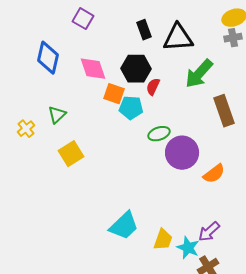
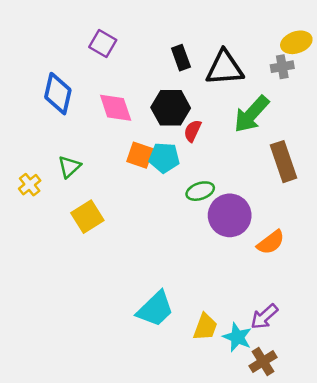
gray cross: (233, 38) -> (282, 67), moved
orange square: (114, 94) -> (140, 155), moved

